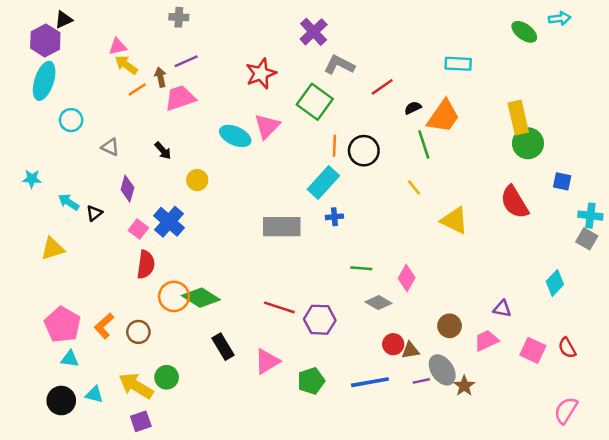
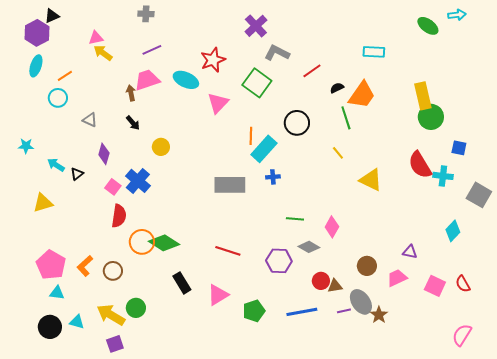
brown arrow: (160, 77) -> (131, 93), moved
cyan ellipse: (44, 81) -> (36, 66), size x0.7
orange line: (137, 89) -> (65, 76), moved
cyan ellipse: (235, 136) -> (186, 80), moved
orange line: (334, 146) -> (251, 136), moved
cyan cross: (590, 216) -> (443, 176), moved
gray square: (587, 239) -> (479, 195), size x1.4
purple hexagon: (320, 320) -> (279, 261), moved

